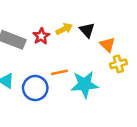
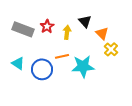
yellow arrow: (64, 29) -> (67, 32), moved, turned -56
yellow cross: (118, 64) -> (111, 49), turned -32

